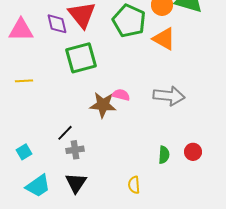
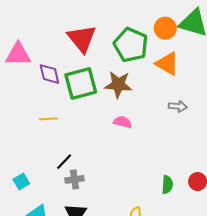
purple diamond: (57, 24) -> (49, 74), moved
yellow line: (24, 81) -> (48, 119), moved
gray arrow: (169, 96) -> (178, 106), moved, size x0.6
brown star: (103, 105) -> (118, 84), moved

